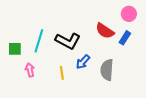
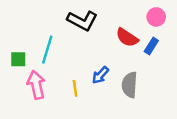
black L-shape: (68, 41) -> (82, 21), moved
pink arrow: (30, 70) -> (36, 85), size x1.6

